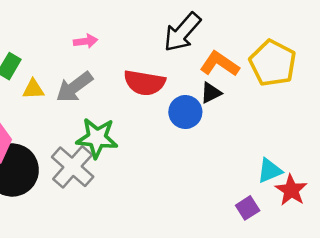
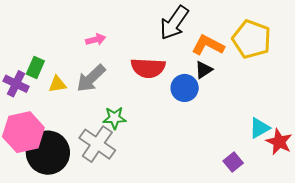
green star: (97, 138) -> (114, 118), size x0.7
purple square: (248, 208) -> (233, 162), moved

